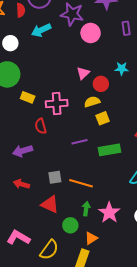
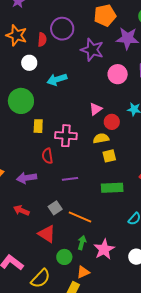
cyan arrow: (41, 30) -> (57, 79), moved
pink circle: (91, 33) -> (118, 74), moved
white circle: (10, 43) -> (29, 63), moved
yellow rectangle: (28, 97) -> (38, 126), turned 64
purple line: (79, 142) -> (70, 179), moved
gray square: (55, 177) -> (55, 208), turned -32

